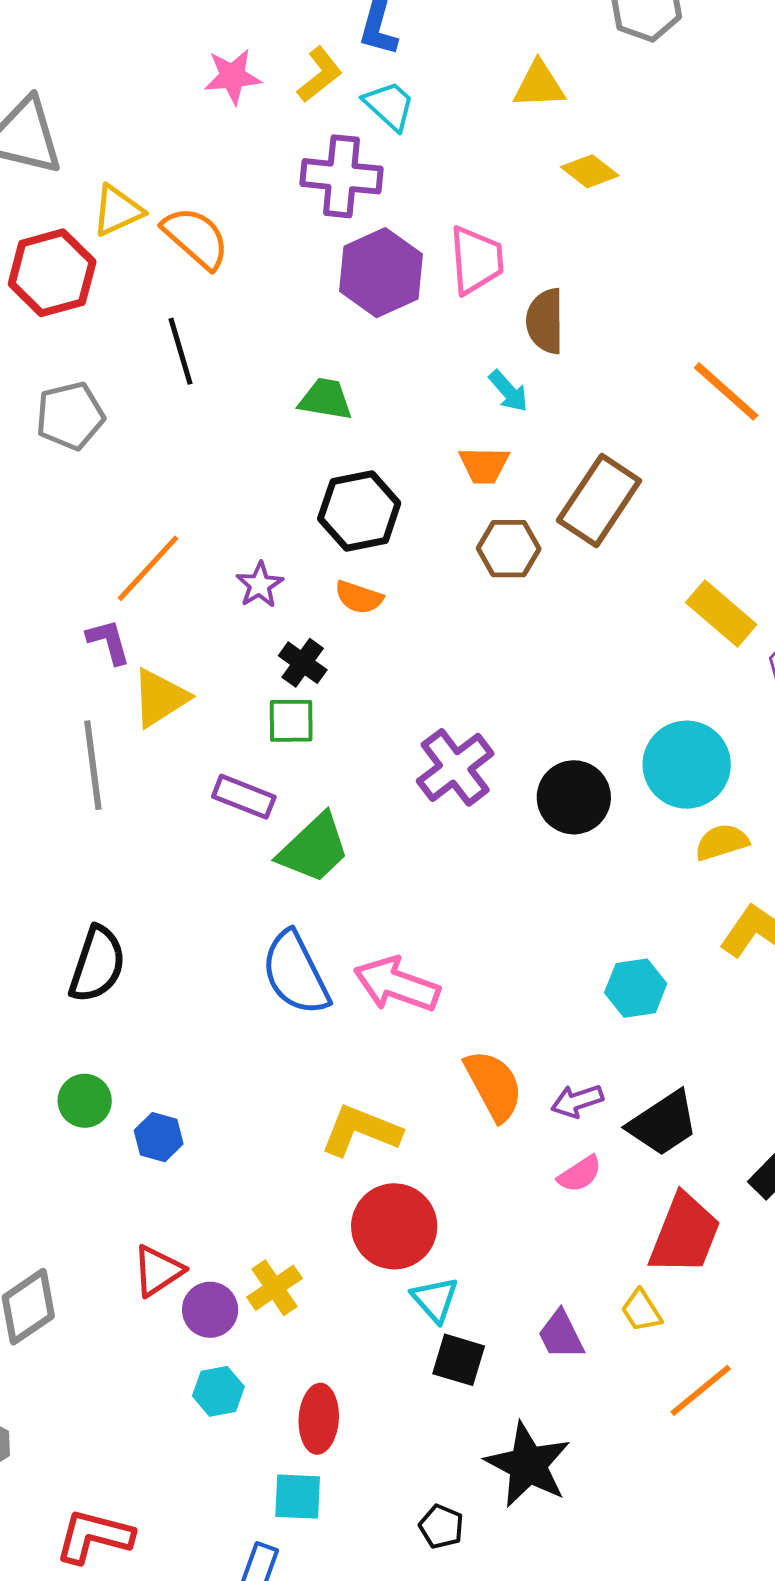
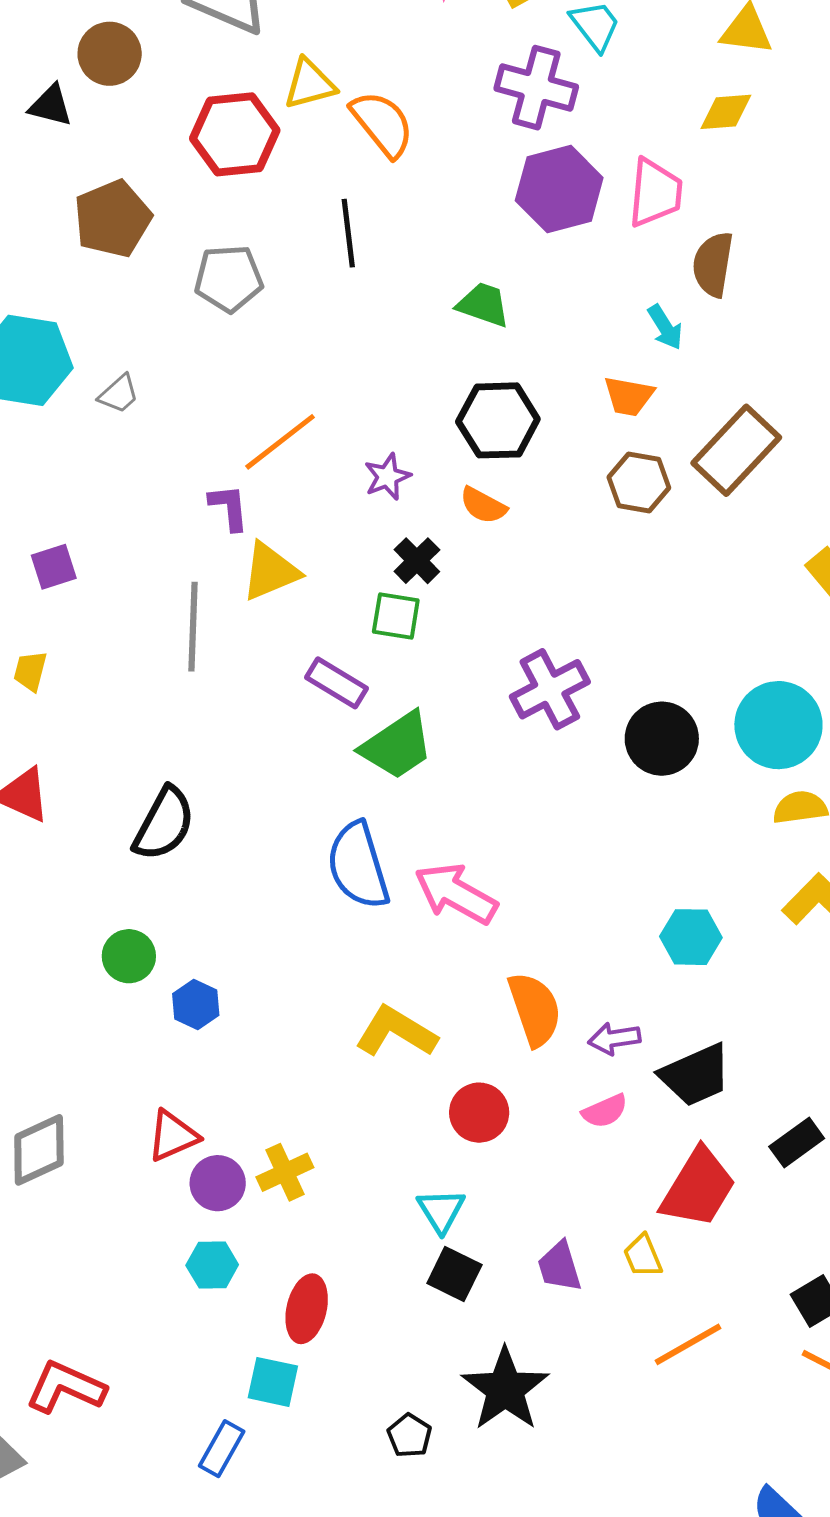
yellow diamond: (590, 171) -> (726, 112), moved, turned -52
red circle: (394, 1226) -> (479, 1113), moved, size x0.7

